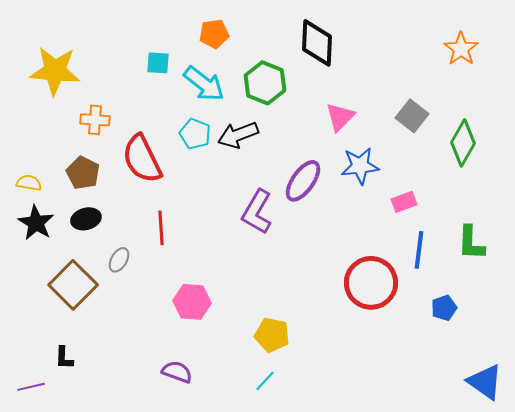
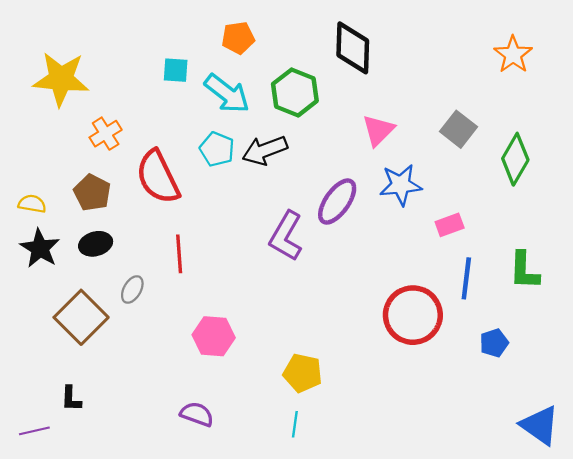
orange cross: (95, 120) -> (106, 134), turned -36
cyan line: (265, 381) -> (295, 424), turned -35

